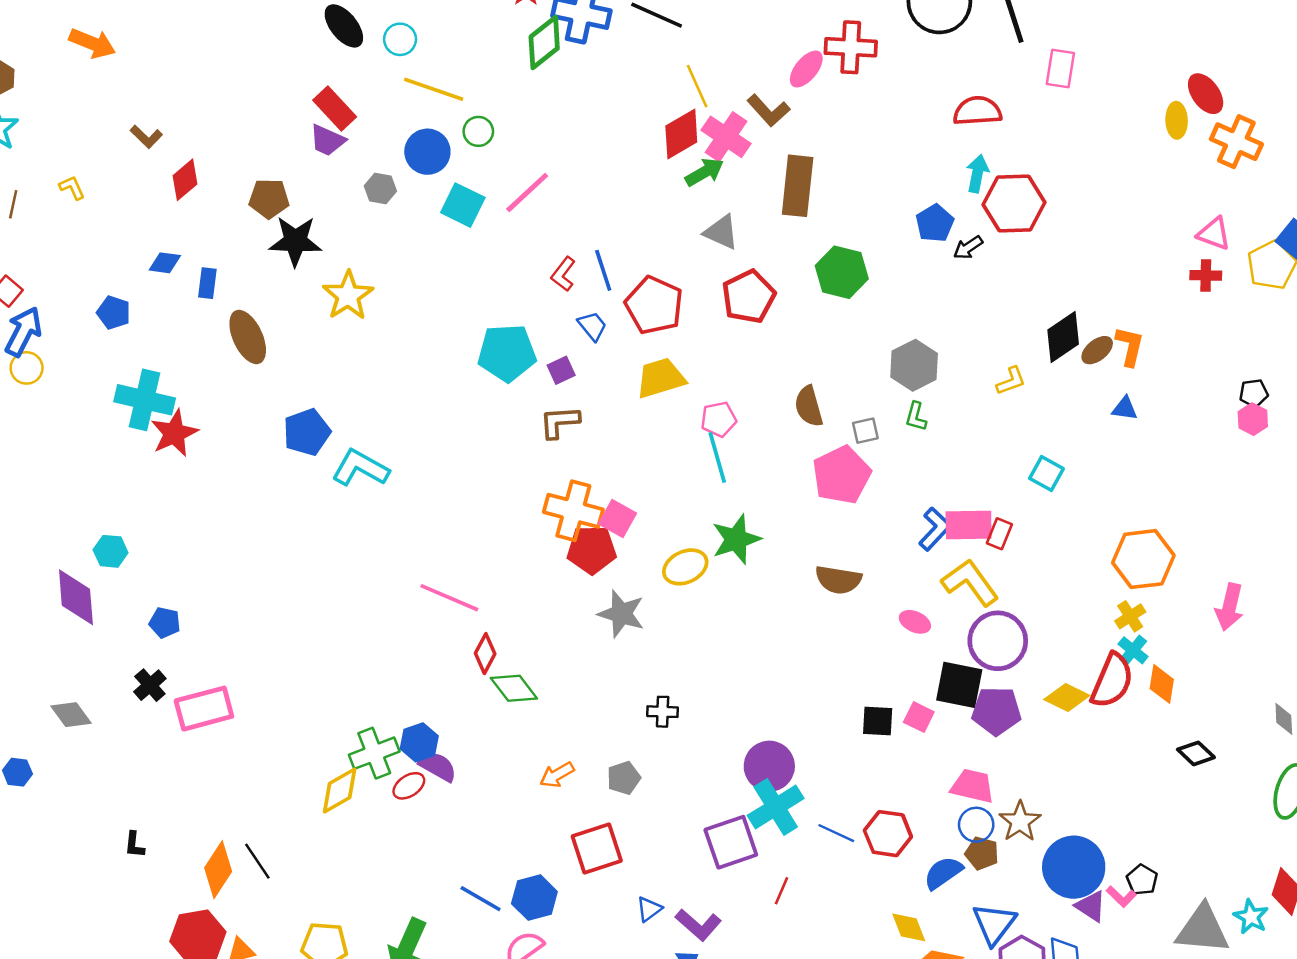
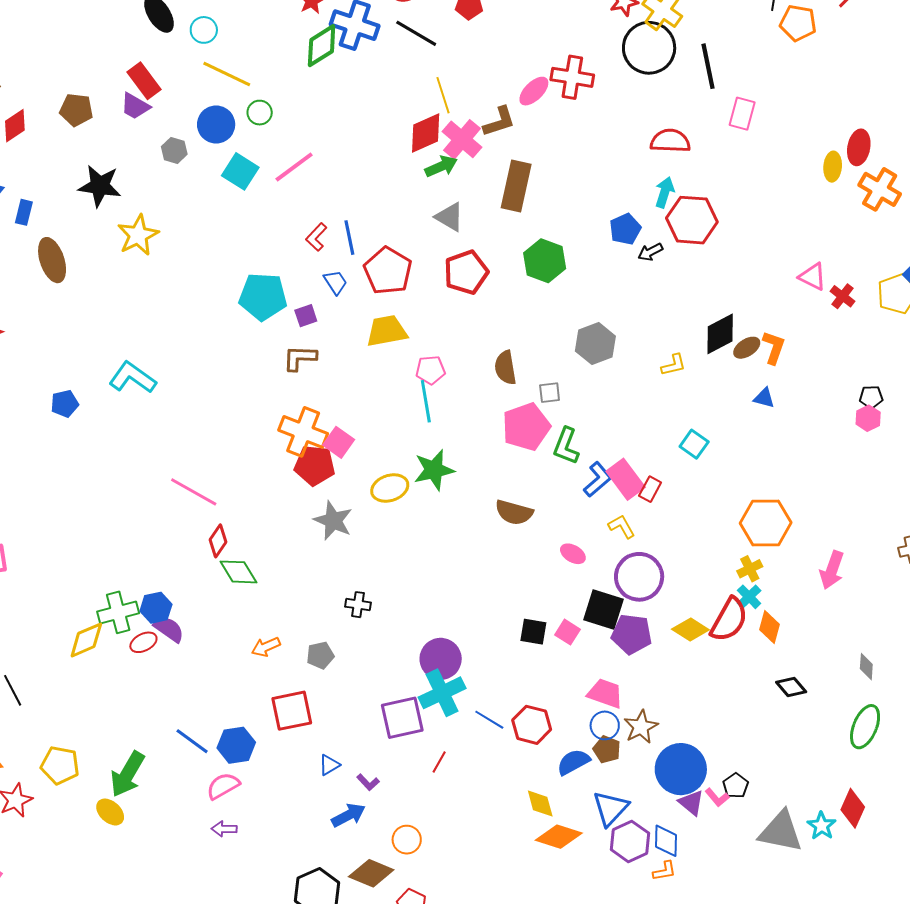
red ellipse: (1206, 94) -> (859, 147), turned 40
brown L-shape: (769, 111) -> (499, 122), turned -72
brown pentagon: (269, 199) -> (76, 110), moved
pink triangle: (1214, 234) -> (813, 277), moved
red cross: (1206, 275) -> (843, 296), turned 30
green L-shape: (916, 417) -> (566, 446), moved, size x1.5
blue pentagon: (307, 432) -> (65, 404), moved, size x0.7
pink rectangle: (969, 525) -> (626, 479), turned 48
yellow L-shape: (970, 582) -> (622, 527), size x0.6
purple L-shape: (698, 925) -> (368, 782), size x0.6

